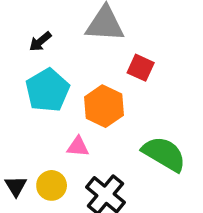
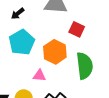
green semicircle: (164, 154) -> (85, 66), moved, turned 52

